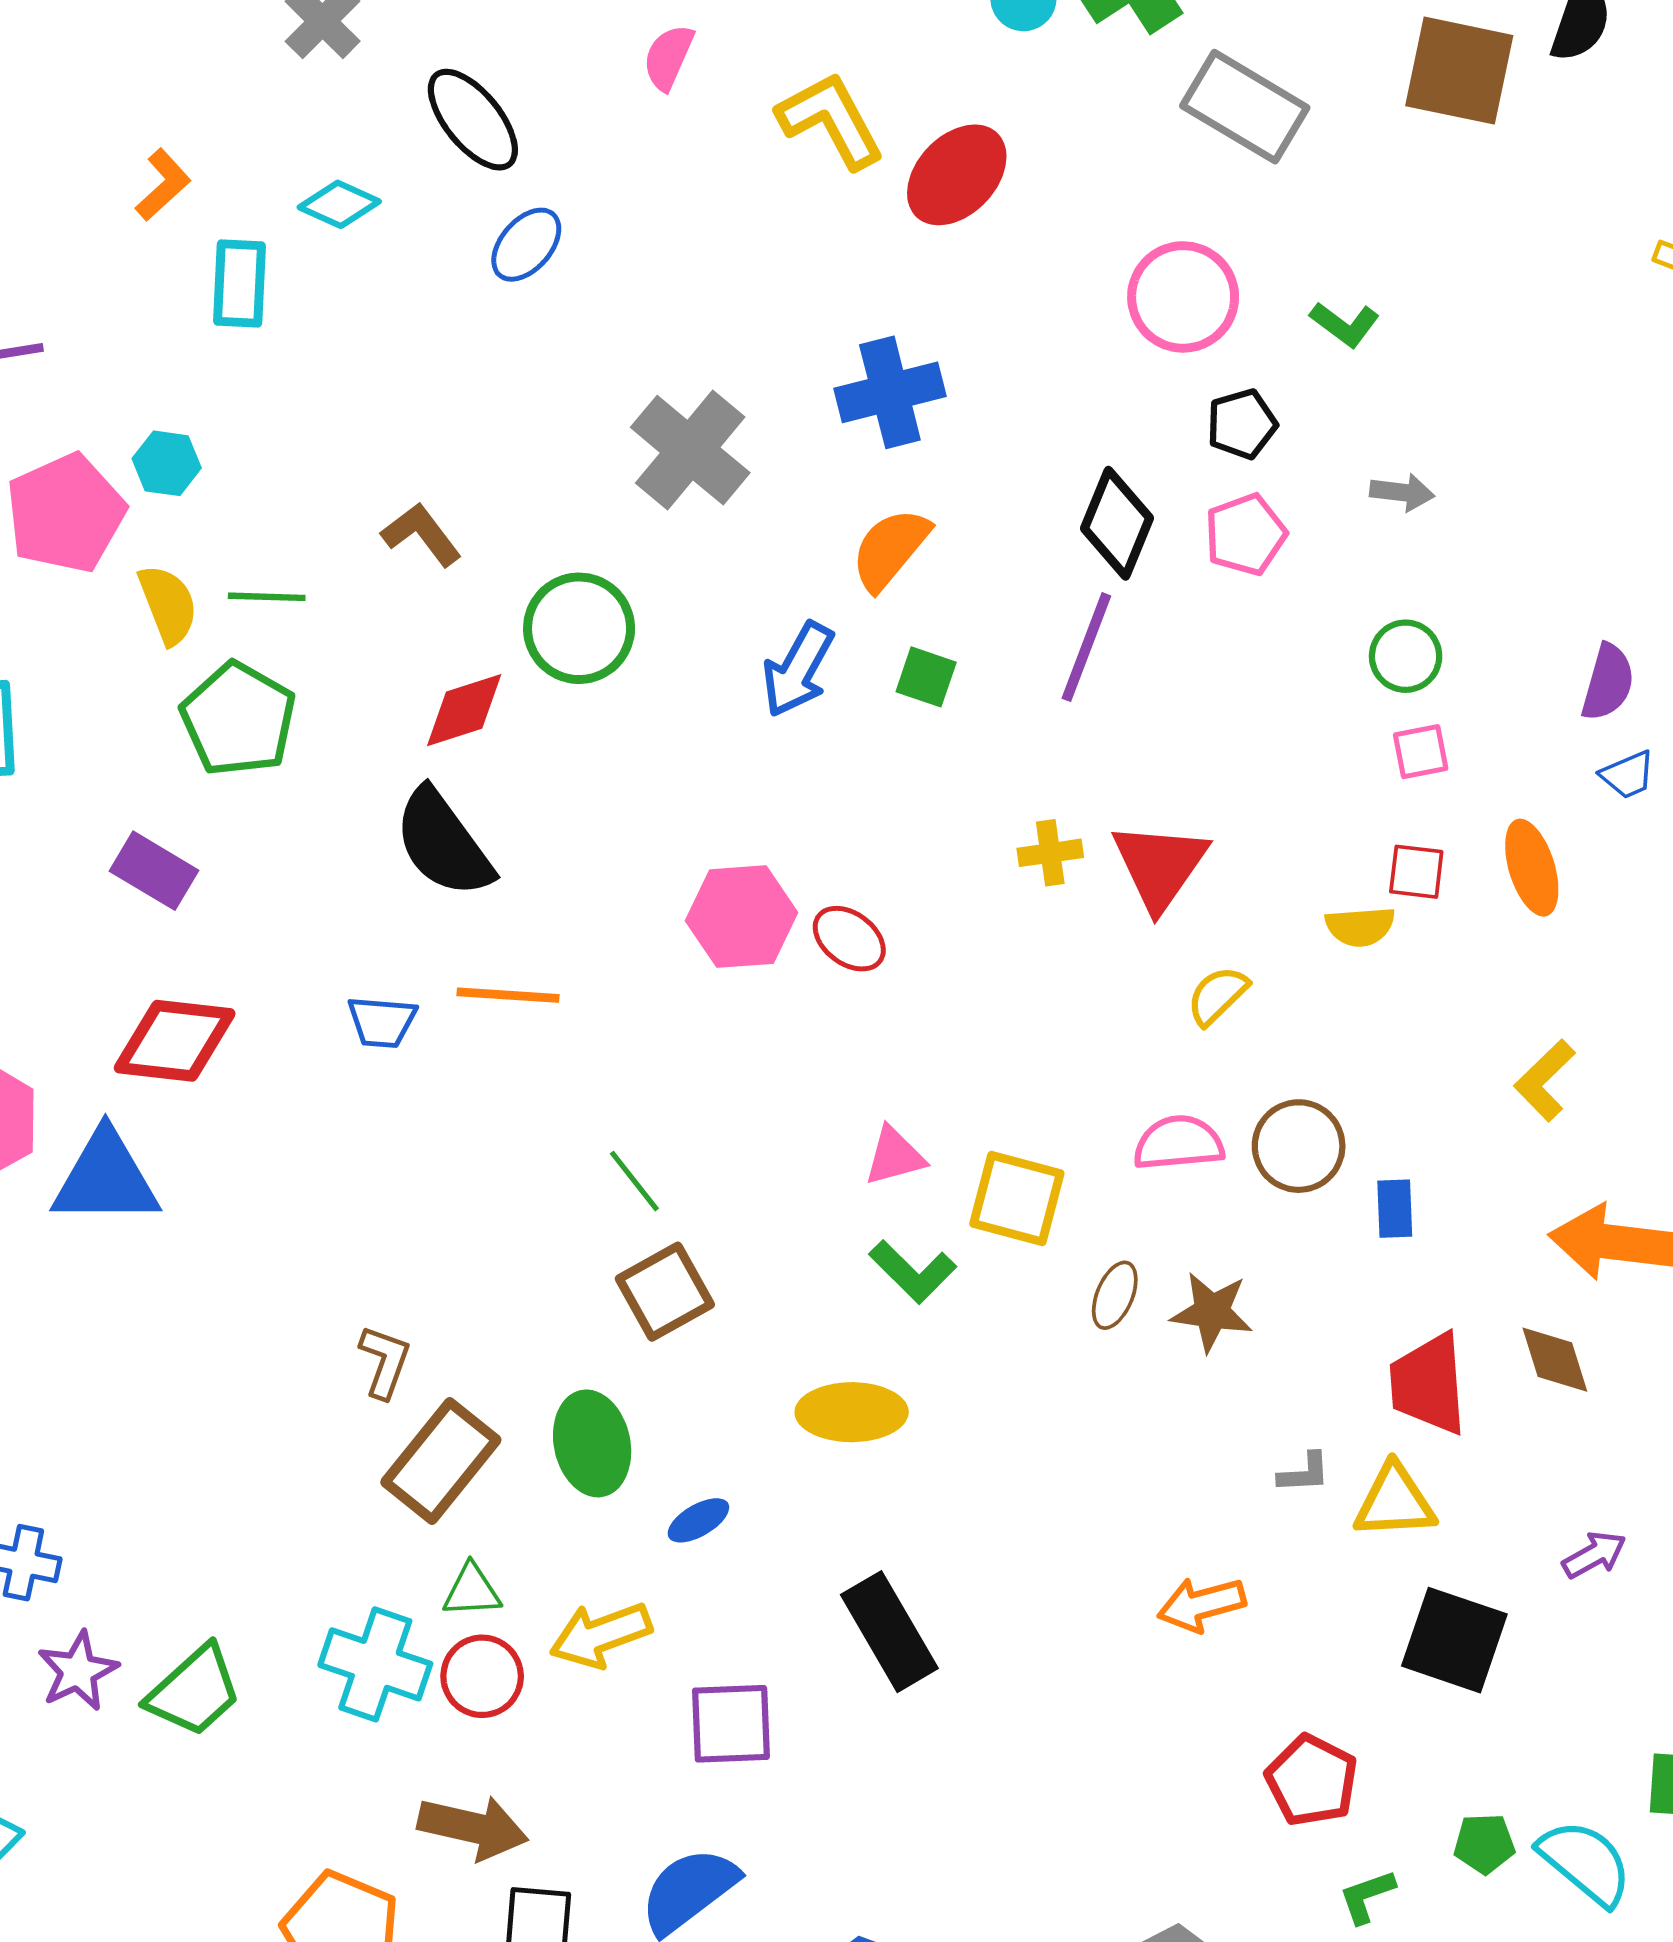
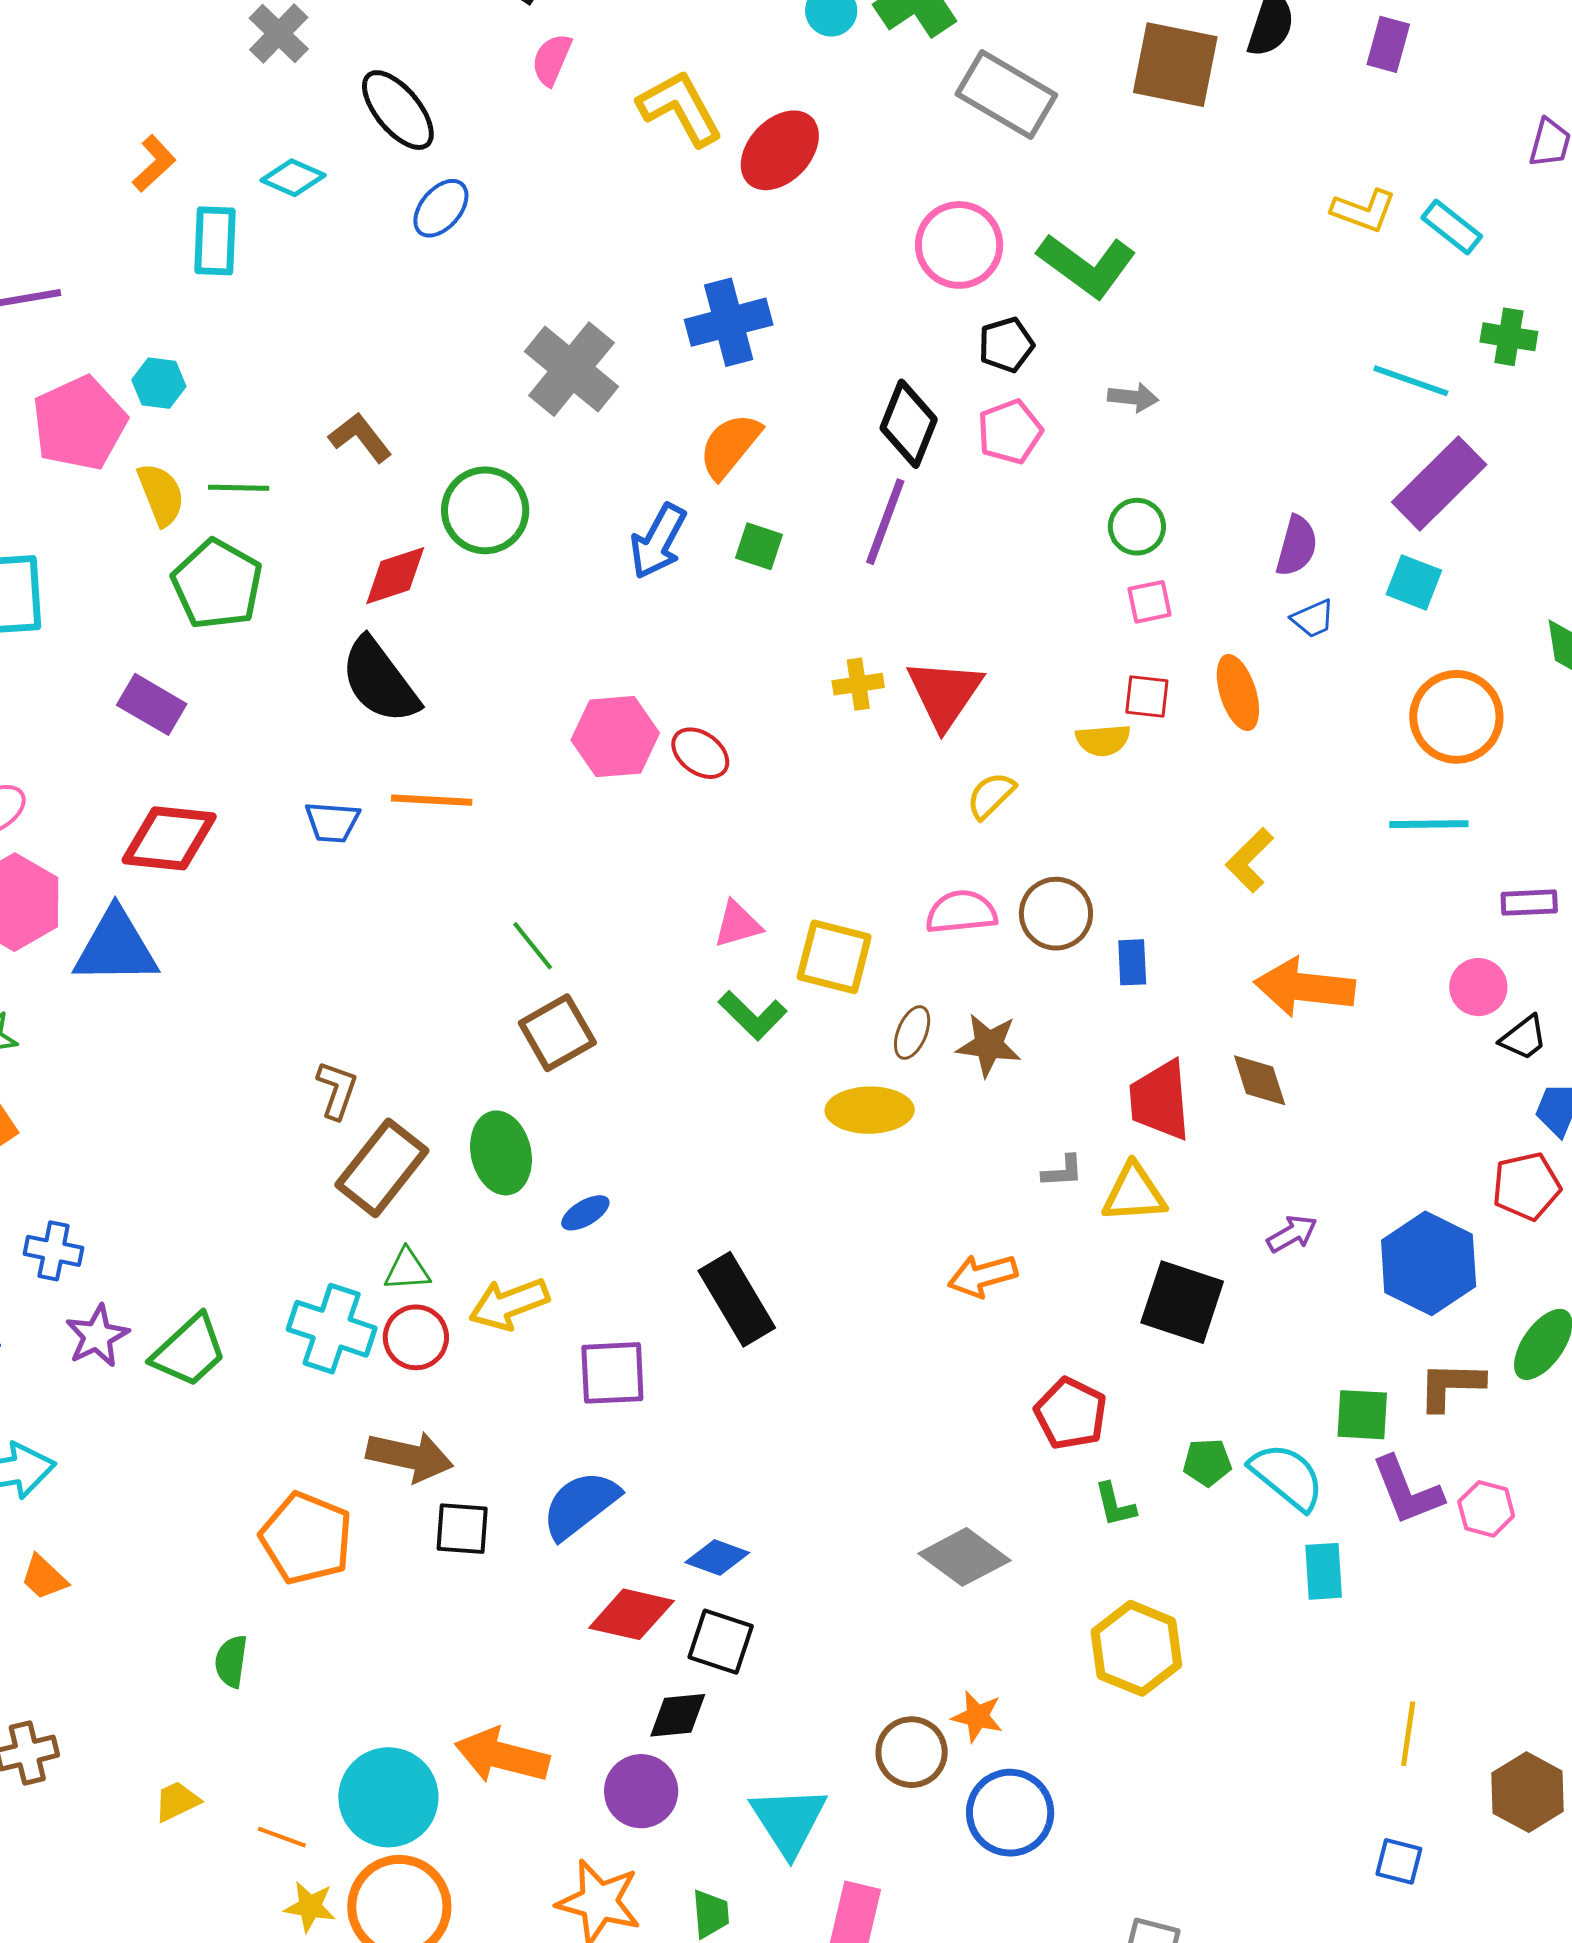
green L-shape: (1345, 324) -> (1087, 265), size x1.8
yellow ellipse: (852, 1412) -> (870, 1110), moved
green L-shape: (1367, 1896) -> (1115, 1505), turned -84

